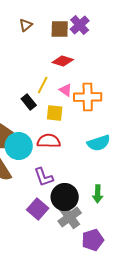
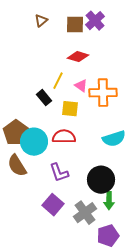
green arrow: (98, 194) -> (109, 201), moved
black circle: (65, 197) -> (101, 180), moved

